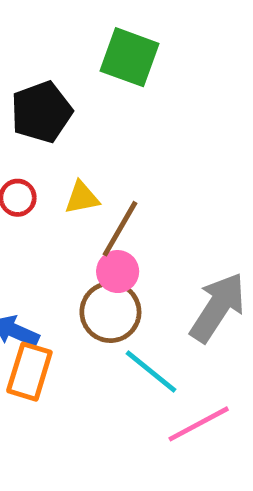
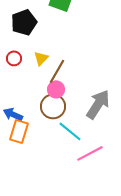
yellow triangle: (82, 198) -> (41, 58), turned -35

